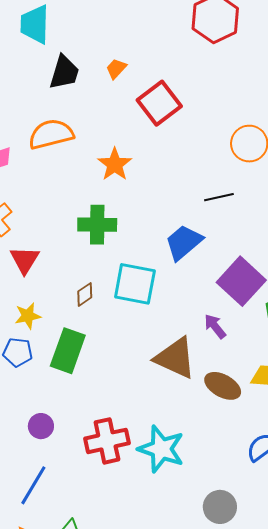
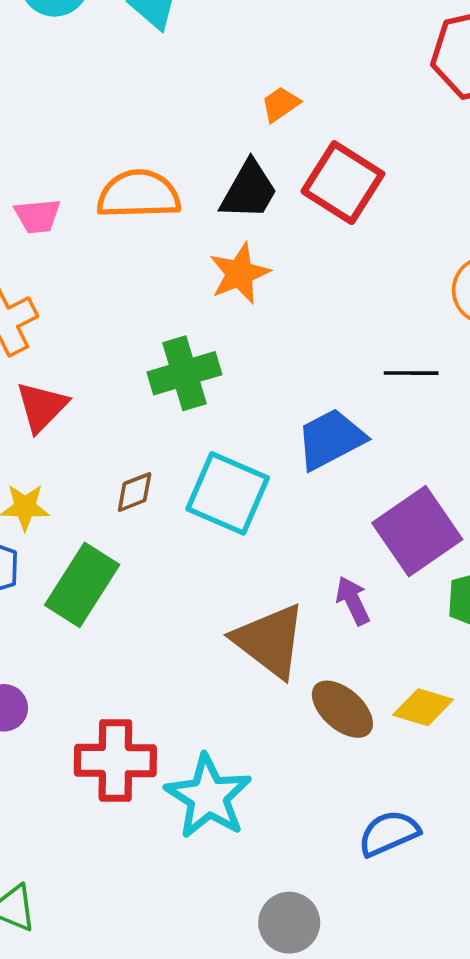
black trapezoid: (64, 72) -> (249, 190), moved
red square: (159, 103) -> (343, 183), turned -33
green cross: (97, 225) -> (184, 373), turned -30

